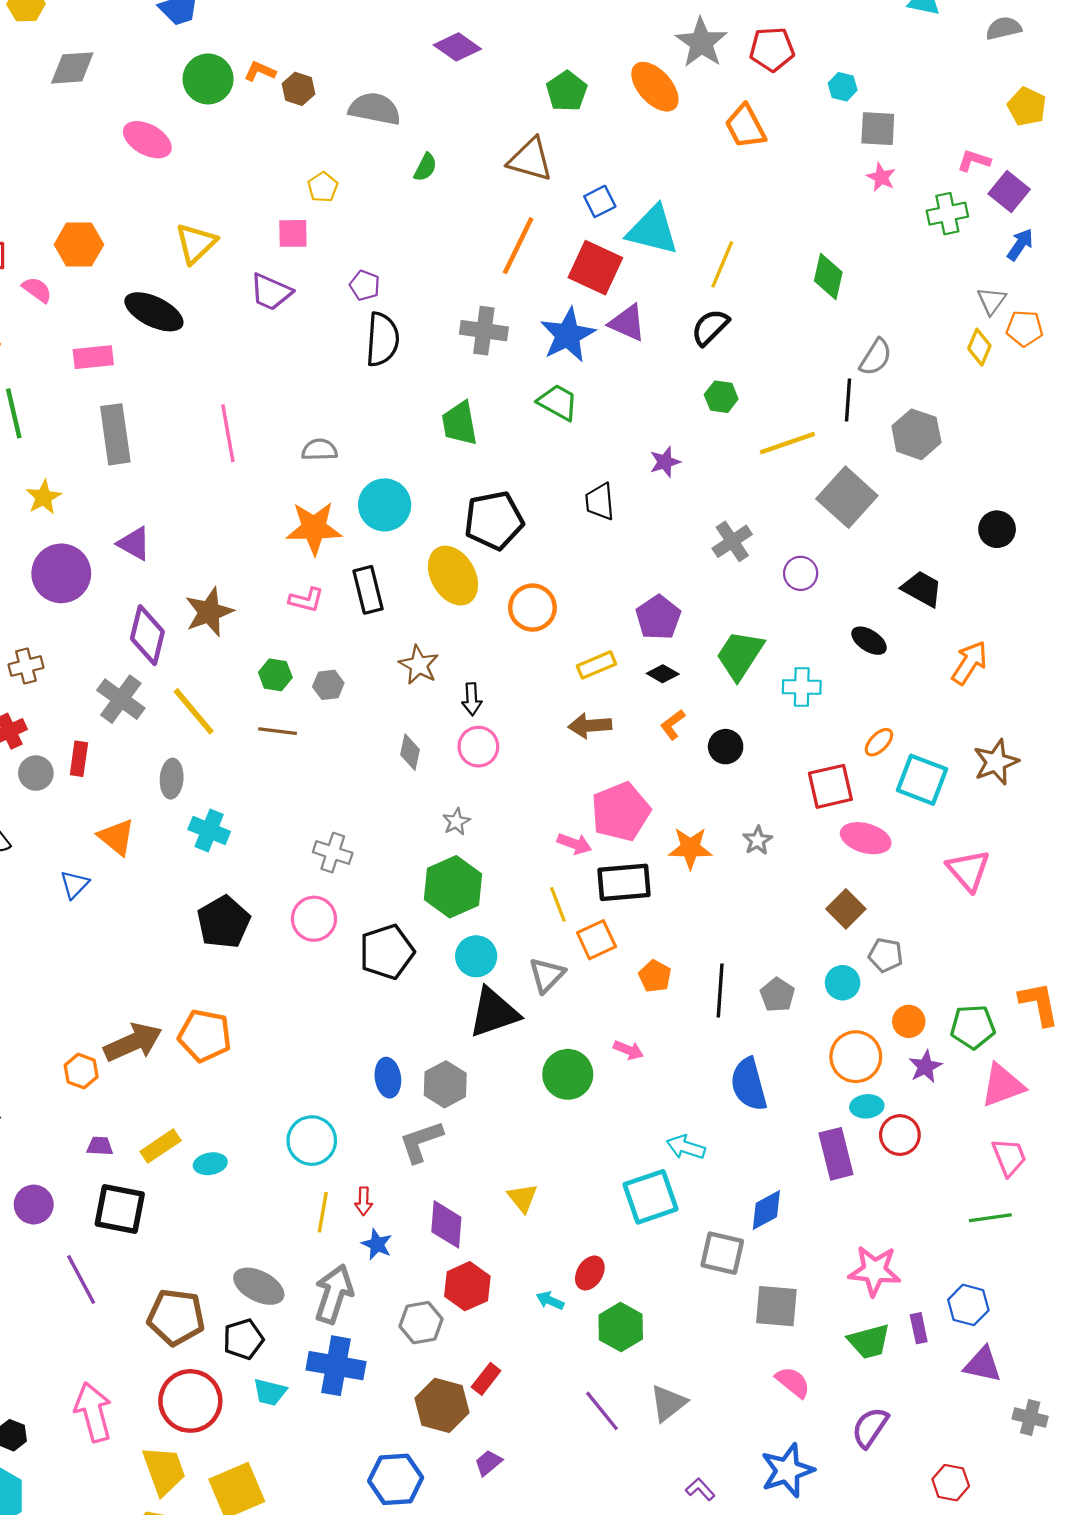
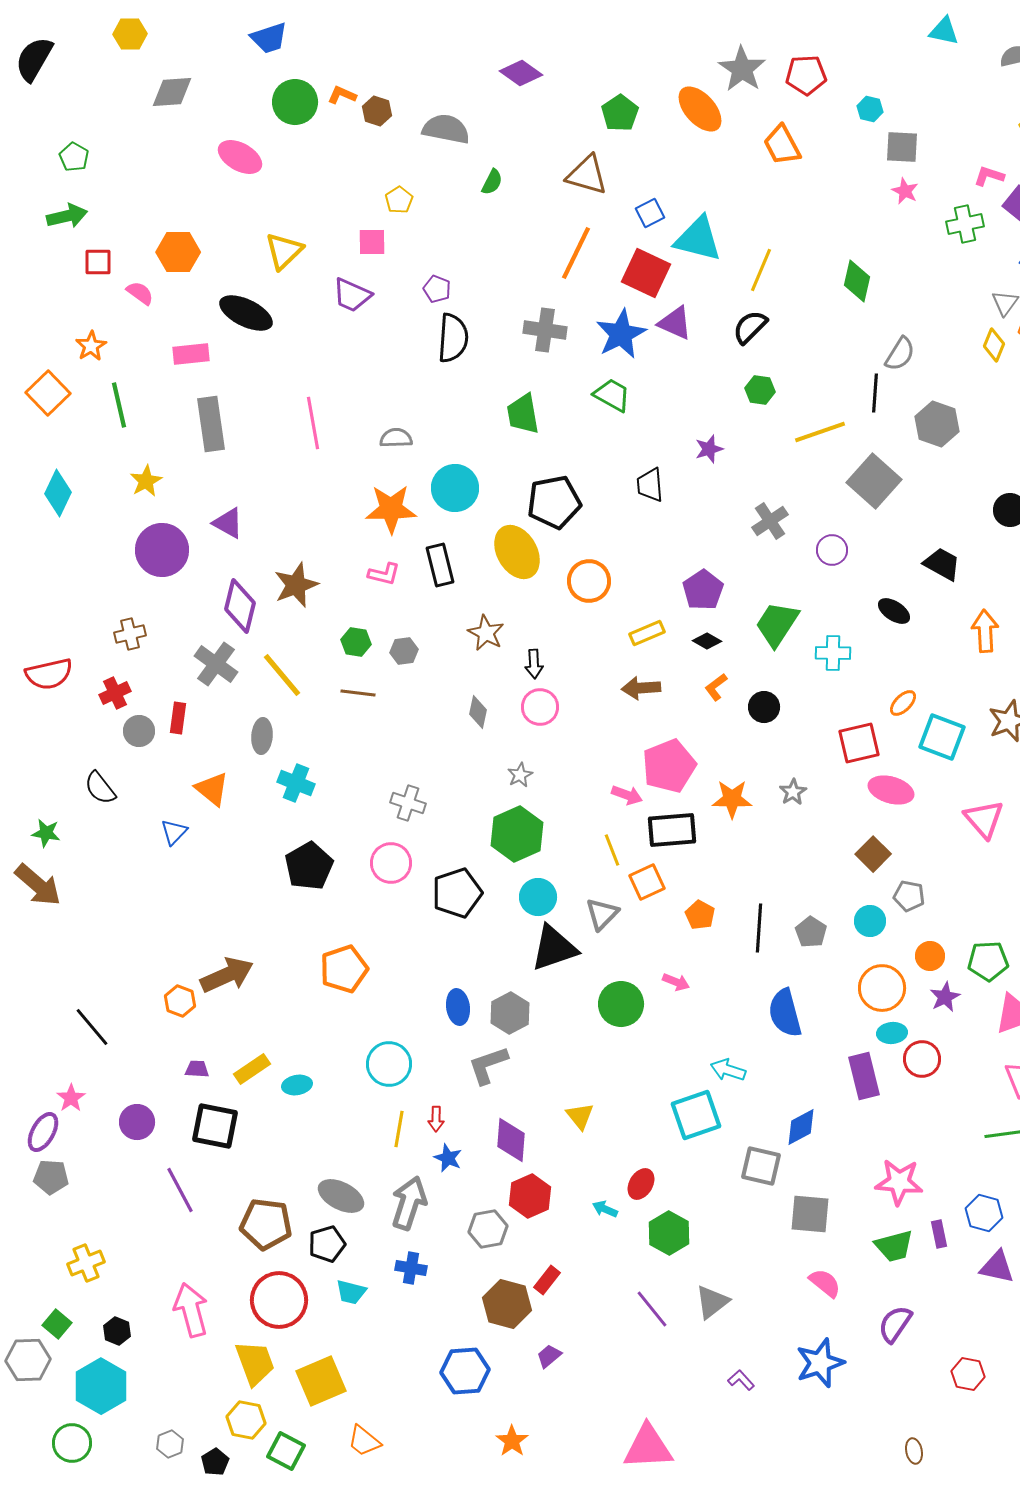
orange arrow: (969, 663) -> (985, 631), turned -36
orange pentagon: (205, 1036) -> (344, 969), moved, turned -30
blue cross: (336, 1366) -> (411, 1268), size x0.6

